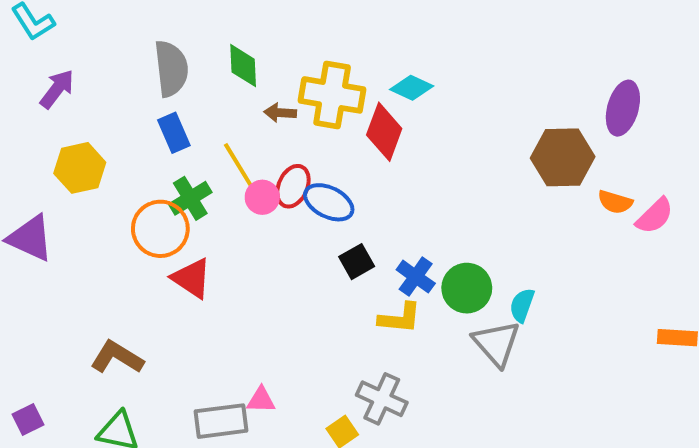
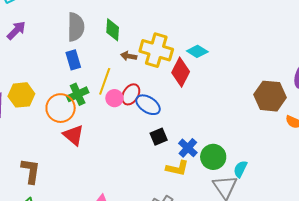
yellow line: (240, 167) -> (105, 81), turned 44
yellow hexagon: (80, 168) -> (21, 95), moved
brown L-shape: (117, 357) -> (31, 171), turned 60

